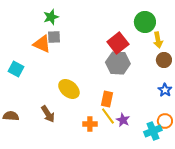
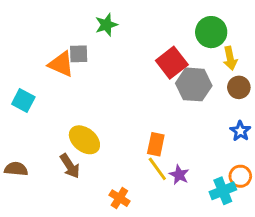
green star: (51, 17) -> (106, 25), moved
gray hexagon: (118, 63) -> (194, 84), moved
yellow ellipse: (69, 89) -> (84, 140), moved
orange cross: (90, 124) -> (119, 198), moved, turned 32

